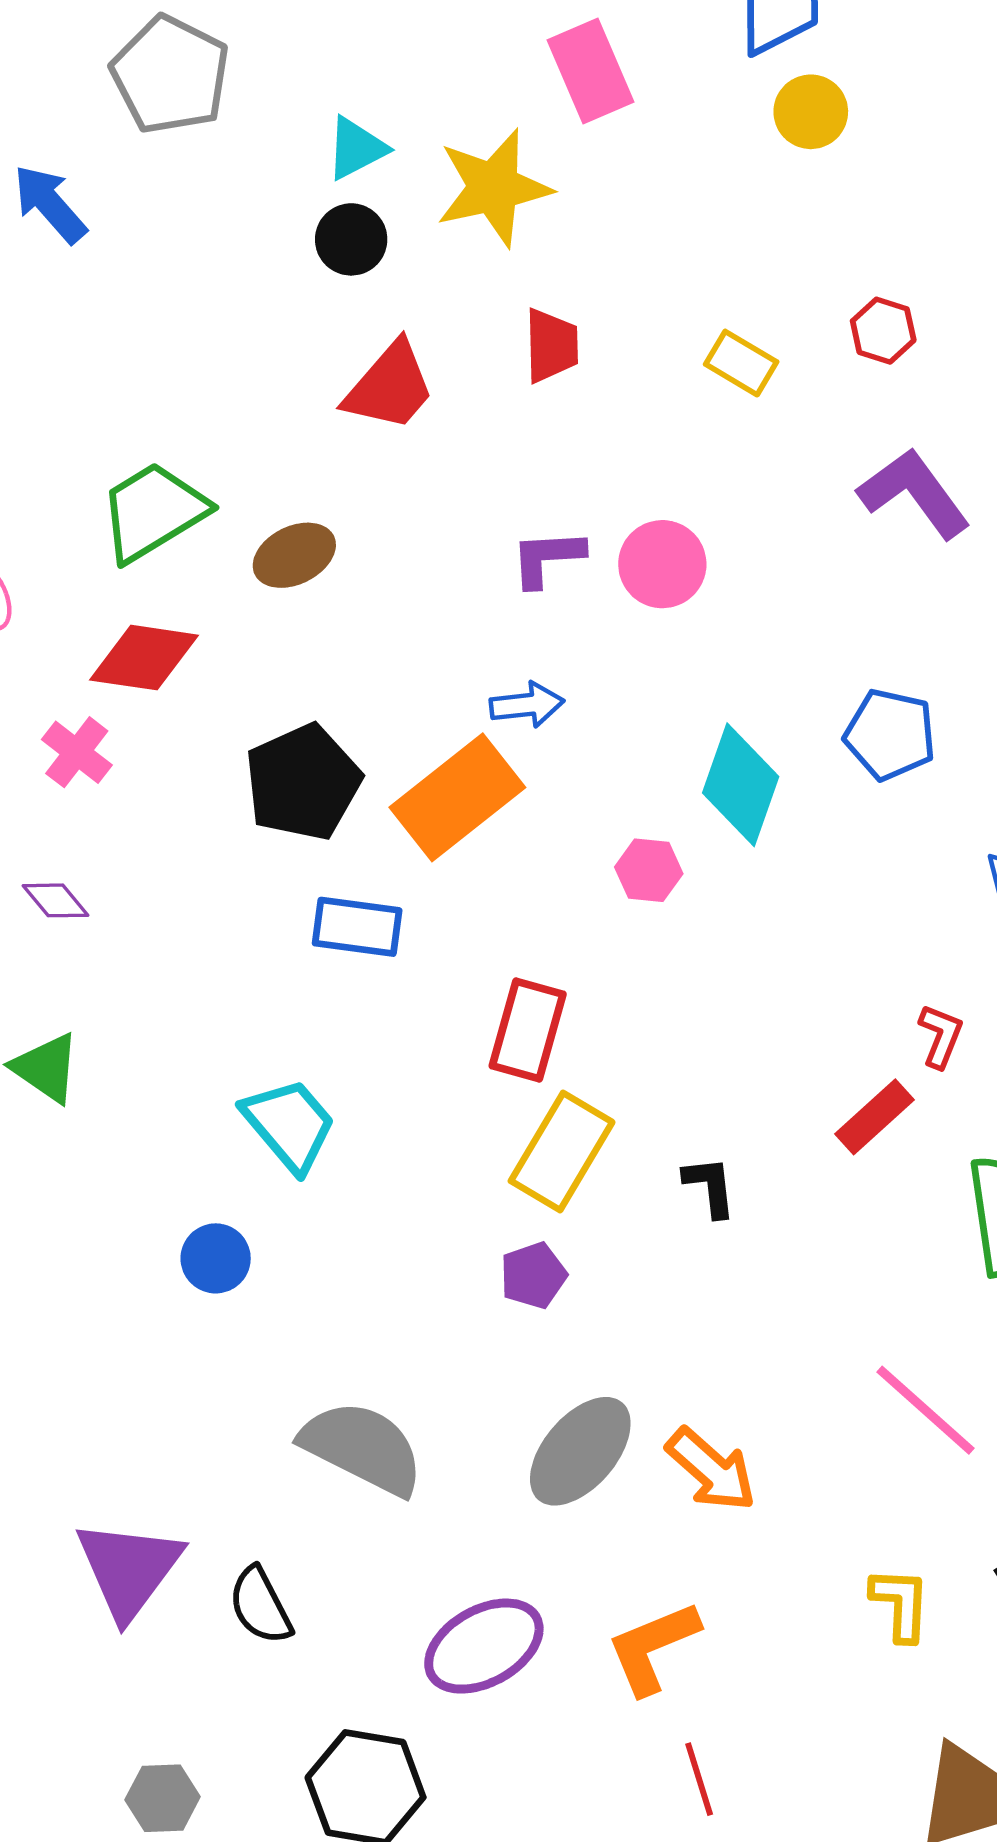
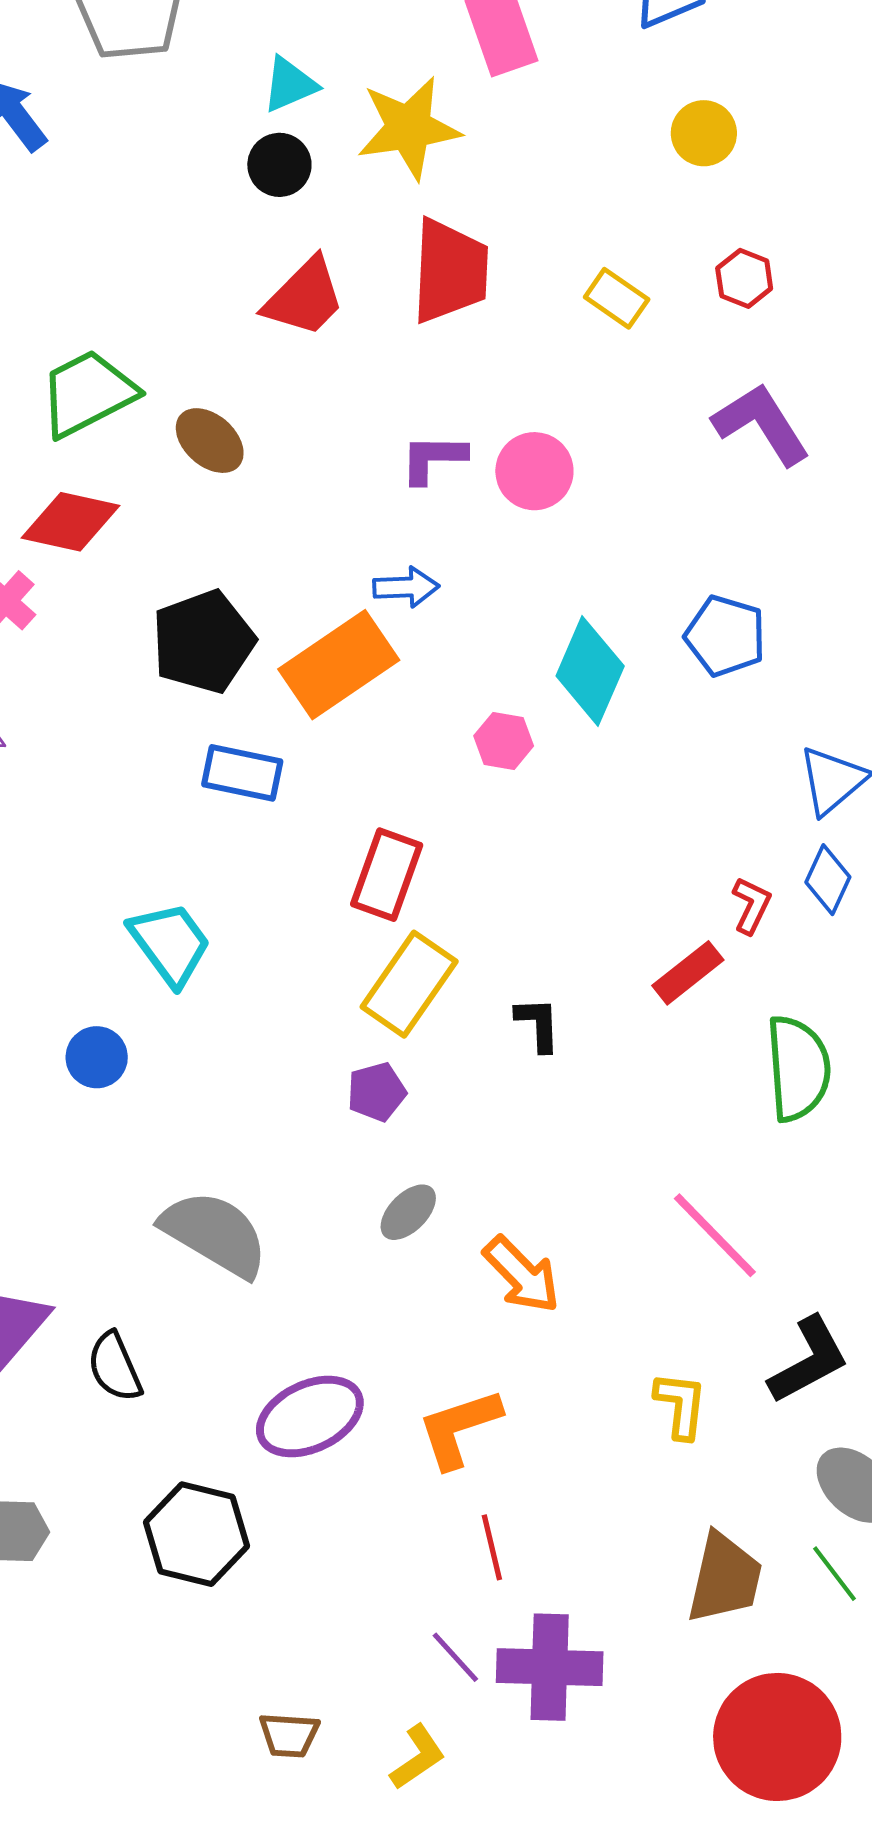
yellow circle: (811, 112) -> (704, 133), moved
red trapezoid: (551, 346) -> (450, 271), size x1.6
brown ellipse: (294, 555) -> (210, 441), turned 64
gray ellipse: (580, 1451) -> (408, 1212), moved, size x0.6

